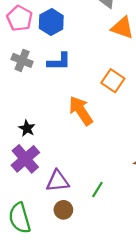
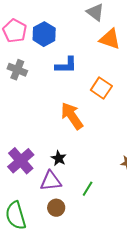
blue L-shape: (59, 62) -> (66, 65), moved
black star: (27, 128) -> (59, 158), moved

